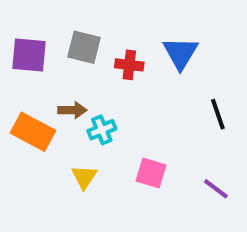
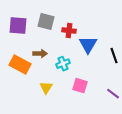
blue triangle: (180, 53) -> (88, 45), moved
cyan cross: (102, 130) -> (63, 64), moved

